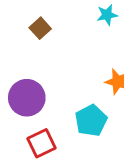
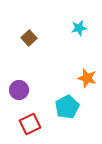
purple circle: (27, 98) -> (19, 90), size x0.7

